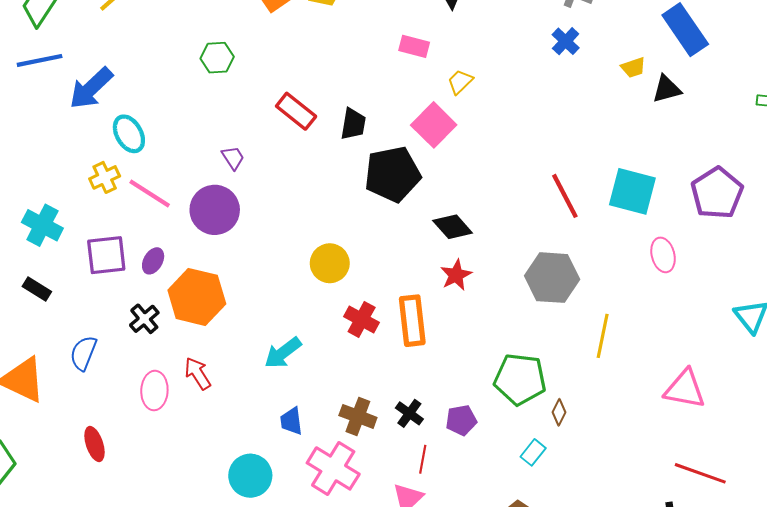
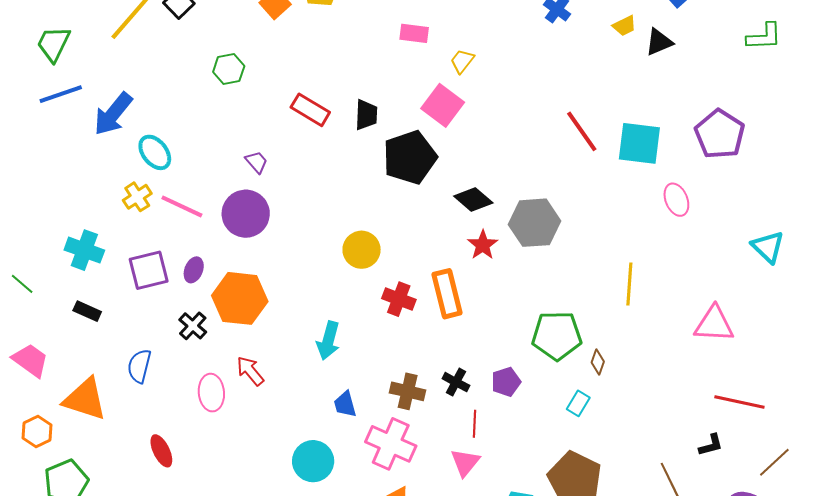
red line: (565, 196) -> (582, 131), moved
gray hexagon: (552, 278) -> (535, 223), moved
cyan arrow: (283, 353) -> (328, 341), turned -30

